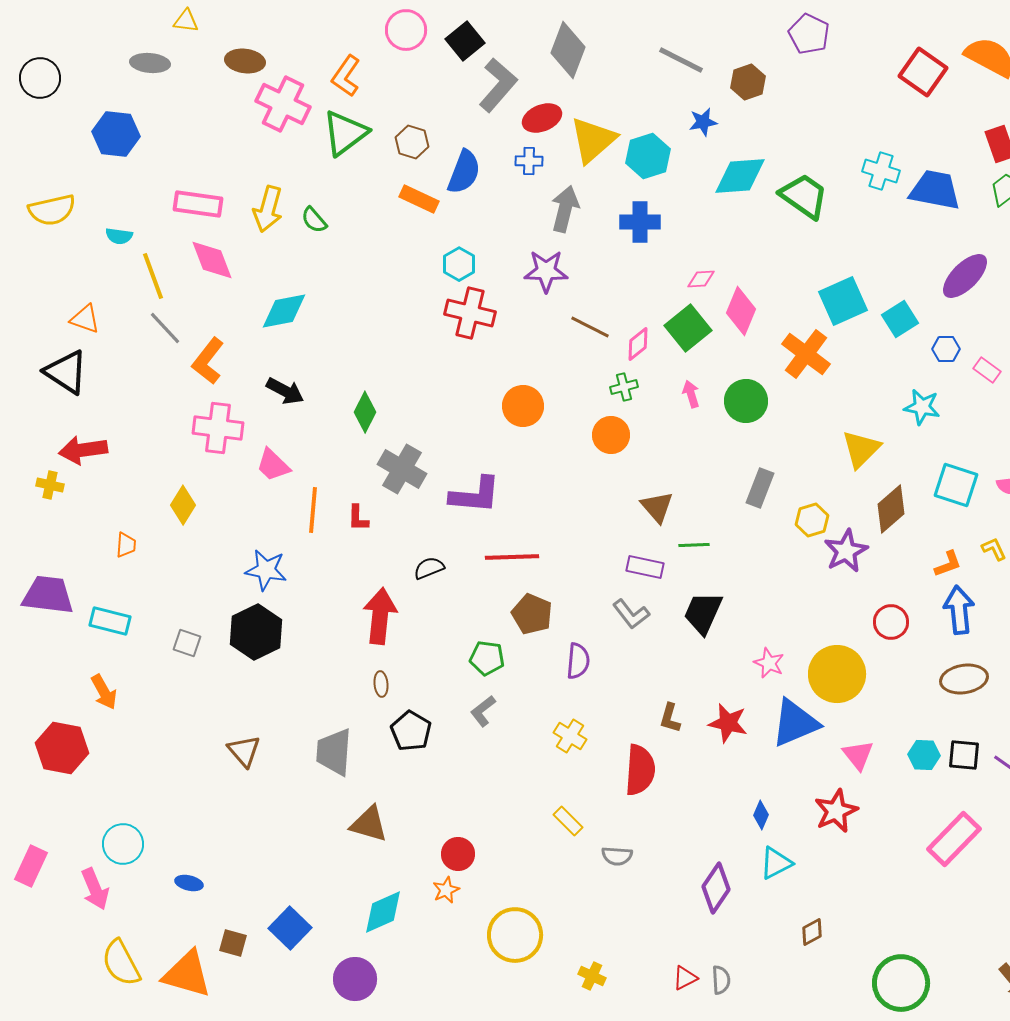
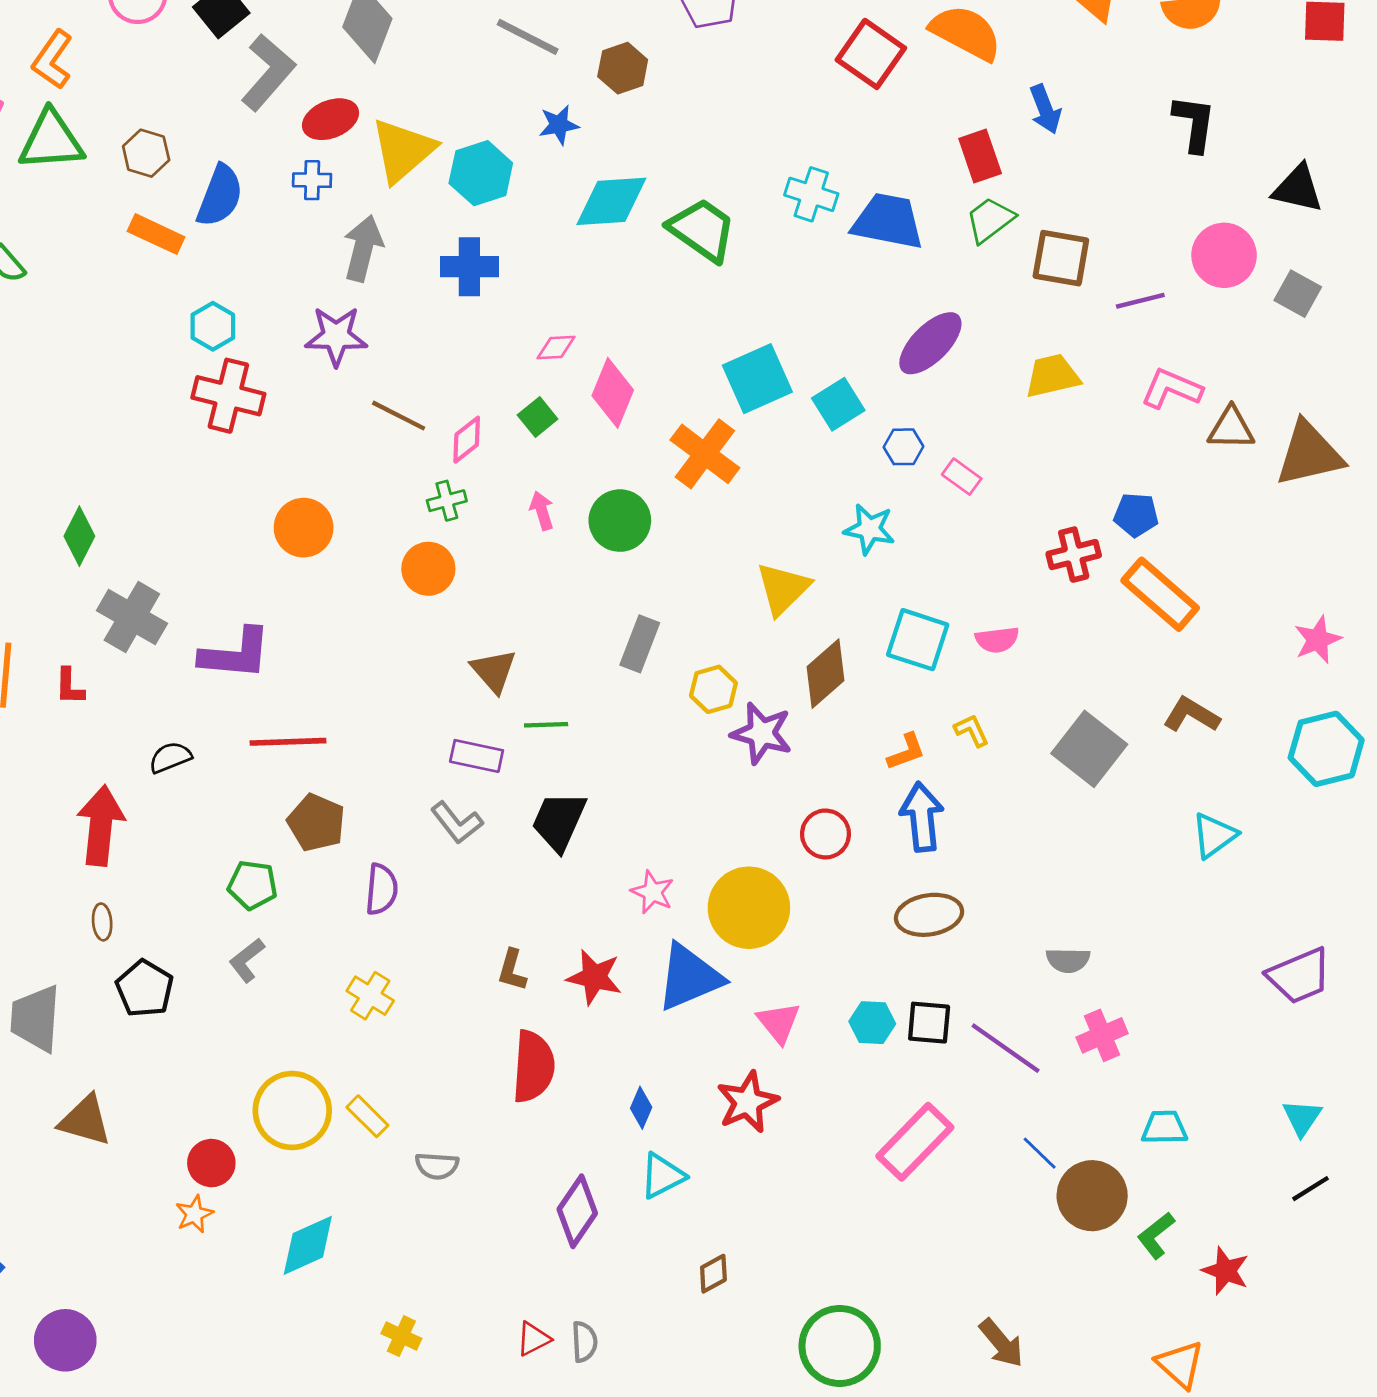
green triangle: (345, 133) -> (51, 140), turned 33
green square: (688, 328) -> (538, 417), size x0.6
purple star: (846, 551) -> (762, 733), turned -30
red semicircle: (640, 770) -> (533, 1067), moved
cyan diamond: (383, 912) -> (308, 1245), moved
yellow circle: (515, 935) -> (292, 1111), moved

